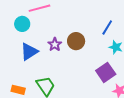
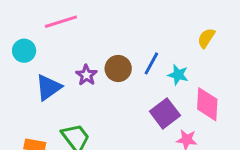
cyan circle: (22, 24) -> (24, 51), moved
blue line: (107, 27) -> (151, 63), moved

